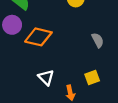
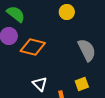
gray semicircle: (98, 40) -> (87, 50), size x1.6

